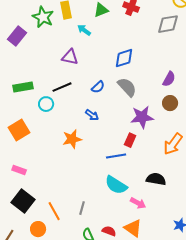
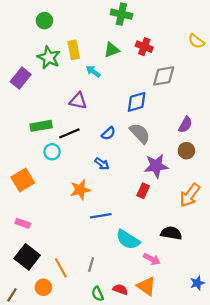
gray diamond: (168, 24) -> (164, 76), moved
green rectangle: (23, 87) -> (41, 126), moved
blue line: (116, 156) -> (101, 216), moved

